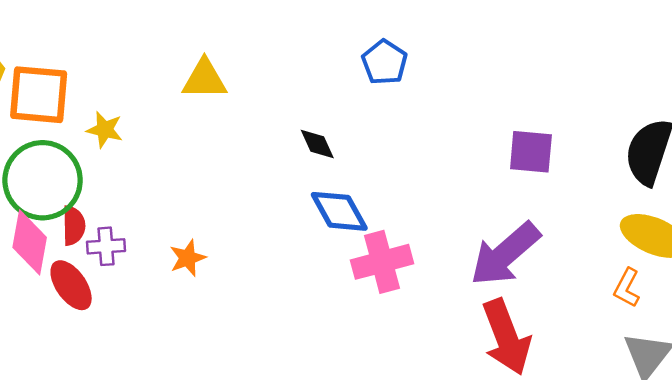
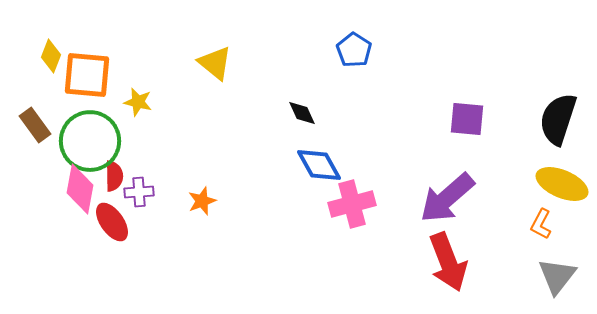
yellow triangle: (204, 79) -> (215, 63), turned 39

